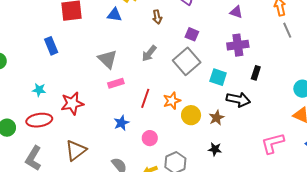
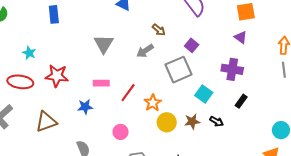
brown arrow: (157, 17) -> (159, 30), moved, turned -56
pink rectangle: (116, 83) -> (101, 83), moved
black arrow: (238, 100) -> (217, 121), size x0.6
orange star: (172, 101) -> (153, 103), turned -30
brown star: (217, 118) -> (192, 121), moved
blue star: (121, 123) -> (85, 107), moved

